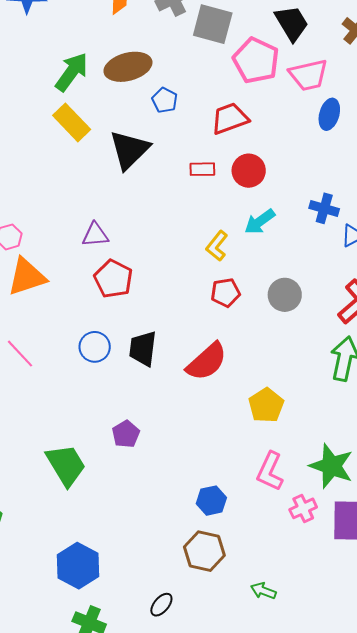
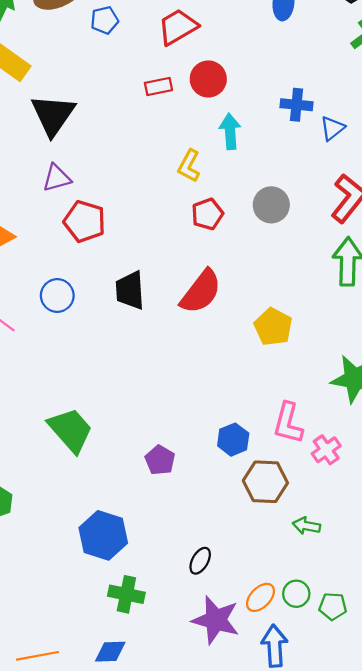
blue pentagon: (165, 100) -> (105, 20), turned -30
black triangle: (129, 150) -> (53, 115), moved
cyan arrow: (260, 222) -> (230, 131), turned 132
blue circle: (95, 347) -> (57, 296), moved
purple pentagon: (126, 434) -> (160, 460), moved
pink L-shape: (270, 471) -> (288, 423), moved
pink cross: (303, 508) -> (326, 450), moved
brown hexagon: (204, 551) -> (265, 482), moved

